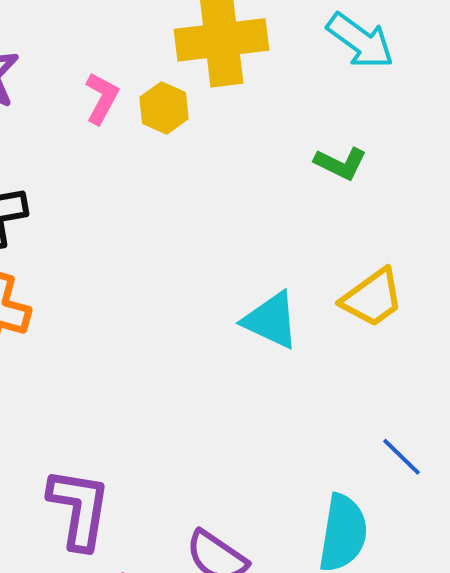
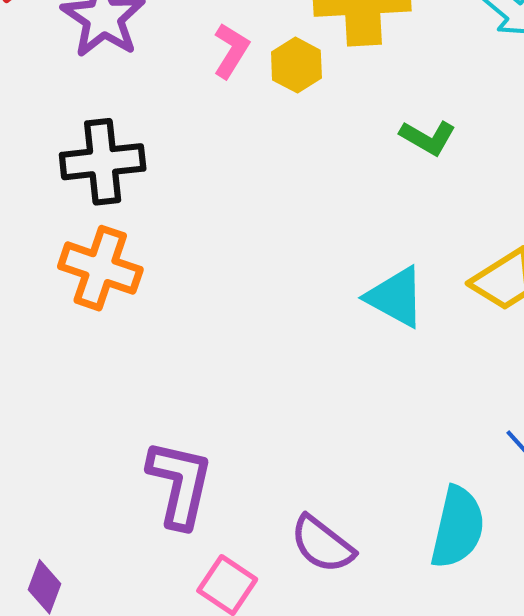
green L-shape: (341, 163) -> (428, 138), moved

